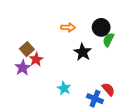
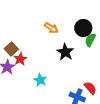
orange arrow: (68, 27) -> (51, 28), turned 32
cyan star: (64, 88) -> (40, 80), moved

